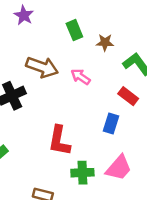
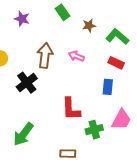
green rectangle: (74, 30) -> (62, 12), moved
brown arrow: (42, 67) -> (45, 55), turned -90

